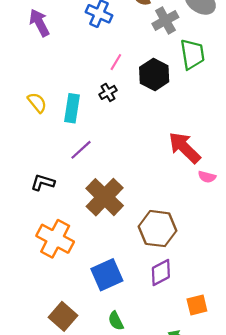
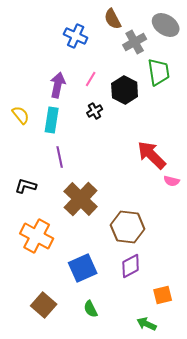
purple arrow: (39, 23) -> (58, 85), moved, turned 40
black cross: (108, 92) -> (95, 111), moved
purple line: (81, 150) -> (60, 157), turned -60

